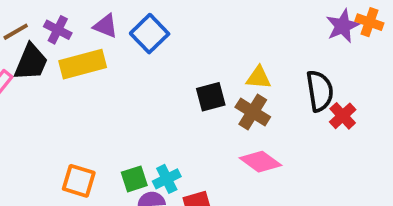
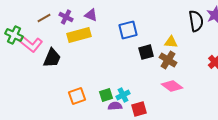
blue square: (150, 34) -> (128, 30), moved, turned 30
black trapezoid: (31, 62) -> (52, 58), moved
black semicircle: (320, 91) -> (196, 21), moved
orange square: (79, 181) -> (77, 96), turned -36

